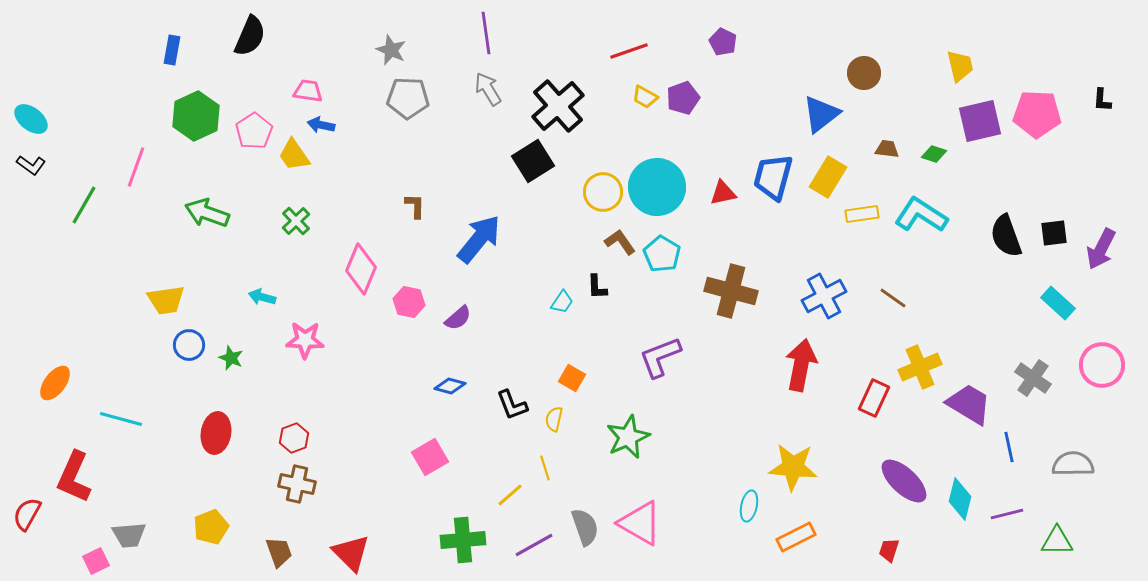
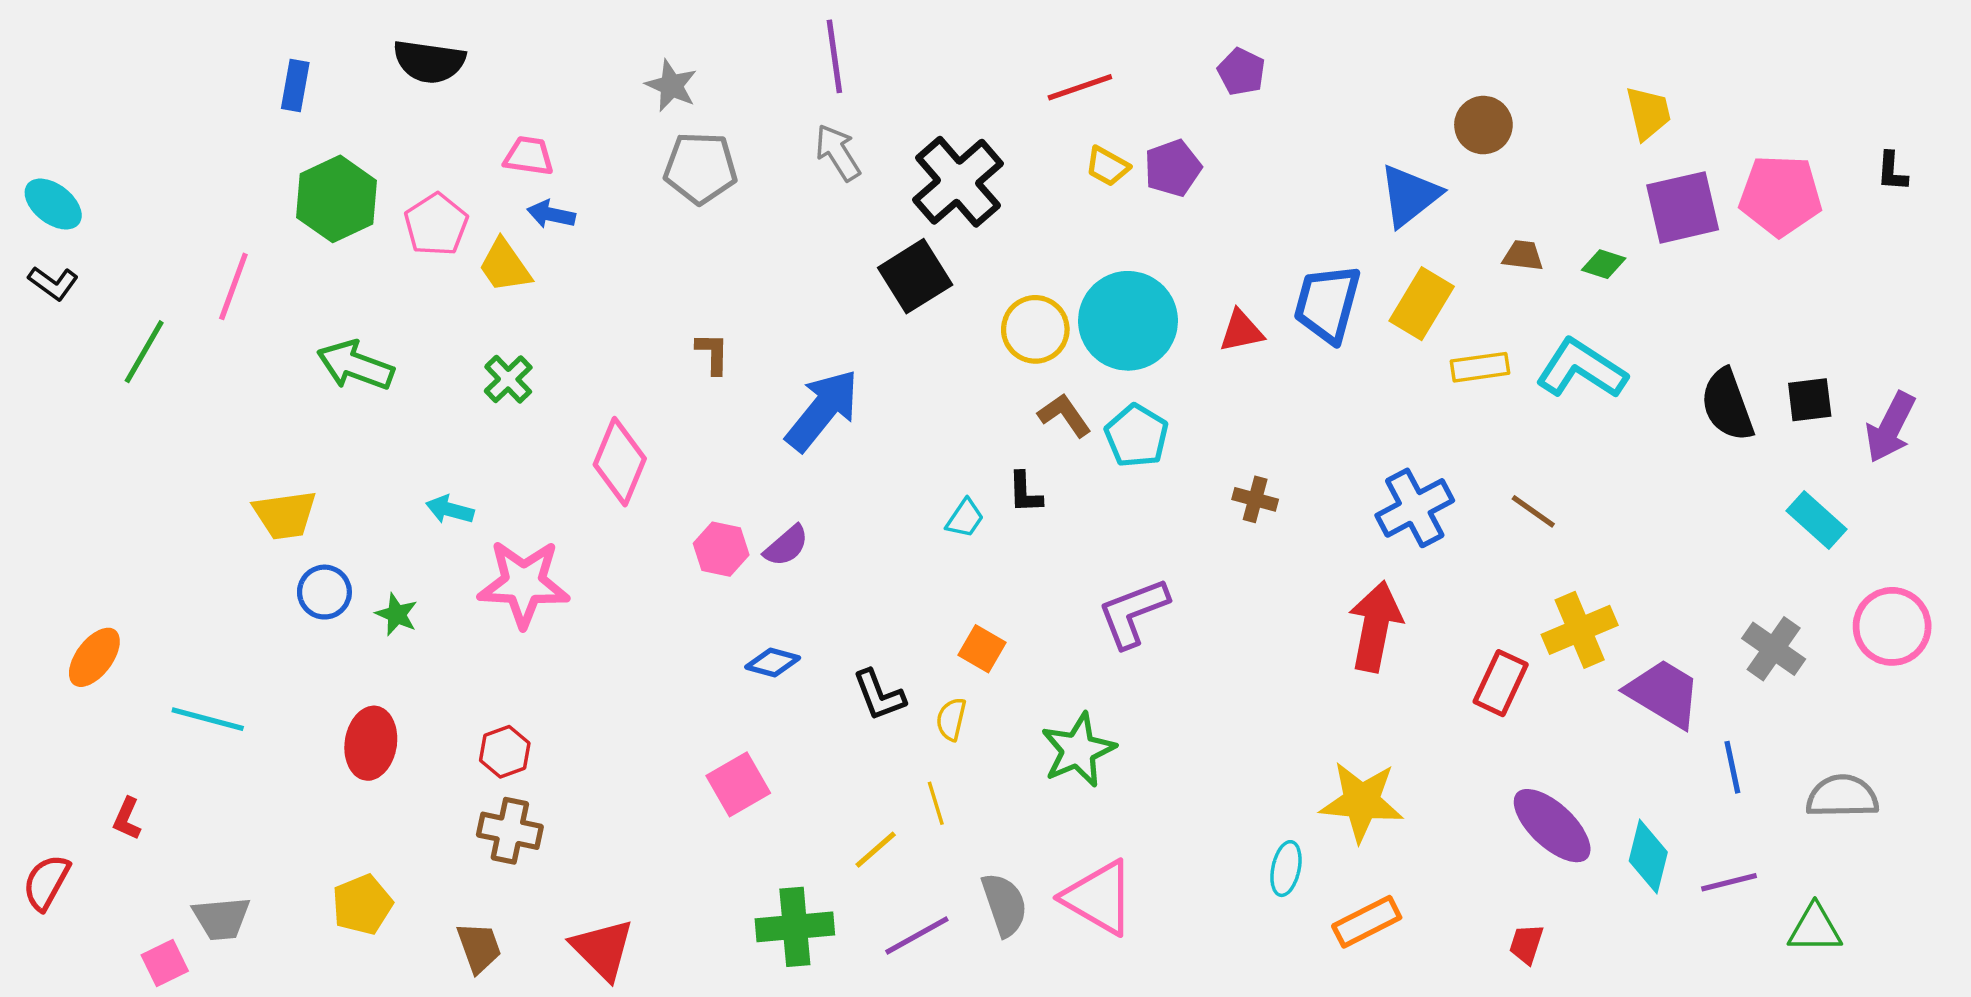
black semicircle: (250, 36) -> (429, 62), turned 75
brown cross: (731, 291) -> (1255, 499), size x0.5
pink hexagon: (409, 302) -> (721, 549), moved
pink star: (305, 340) -> (524, 583), size x1.4
red L-shape: (74, 477) -> (127, 819), size x0.5

